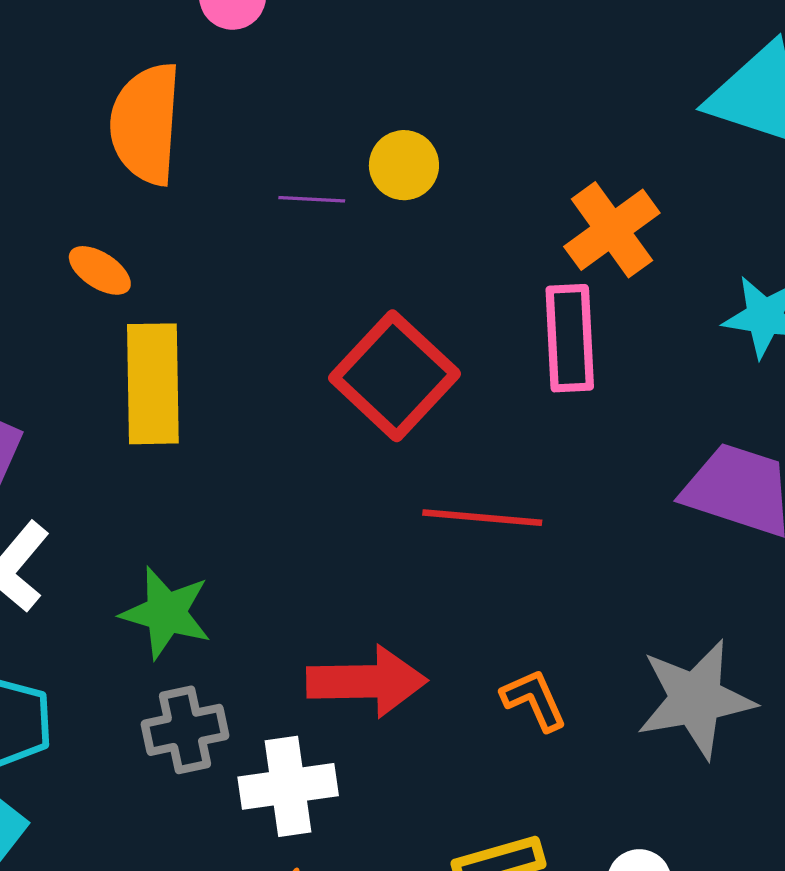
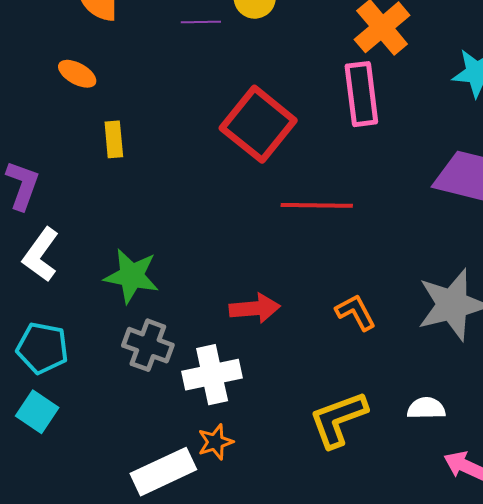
yellow rectangle: (153, 384) -> (114, 139), size x0.5
red arrow: (367, 681) -> (255, 308), size x0.7
gray cross: (185, 730) -> (148, 345), turned 36

